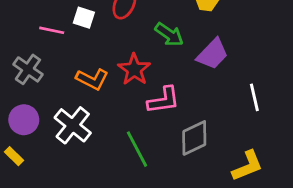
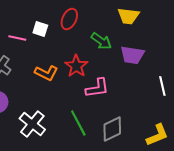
purple trapezoid: (212, 54) -> (132, 55), turned 55
white cross: (73, 125) -> (32, 124), moved
gray diamond: (194, 138) -> (112, 129), moved

